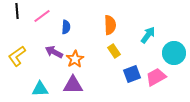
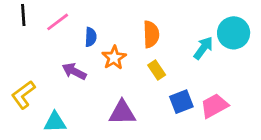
cyan circle: (174, 53) -> (234, 33), moved
yellow L-shape: (17, 56) -> (23, 95), moved
orange star: (75, 59) -> (114, 58), moved
purple triangle: (73, 85) -> (122, 113), moved

